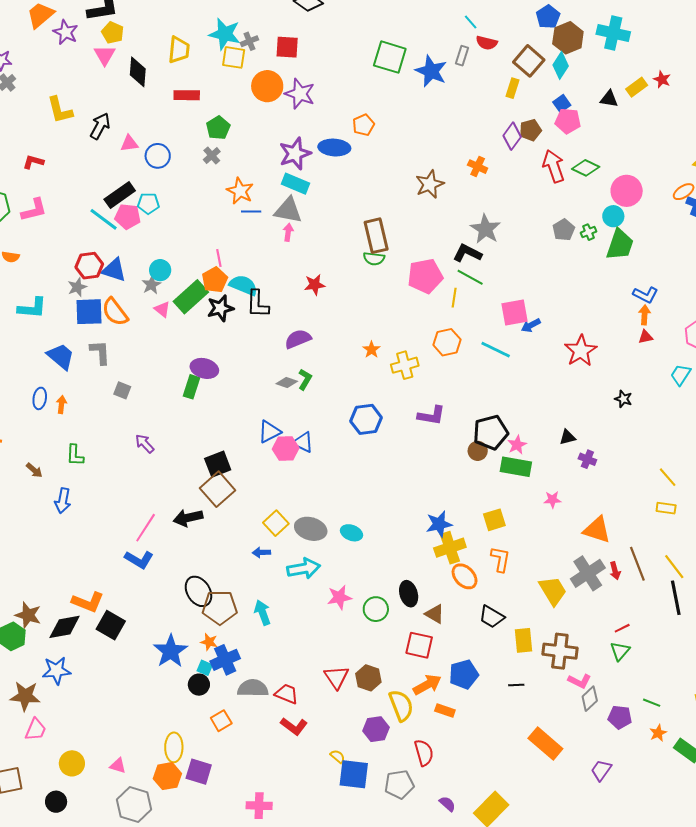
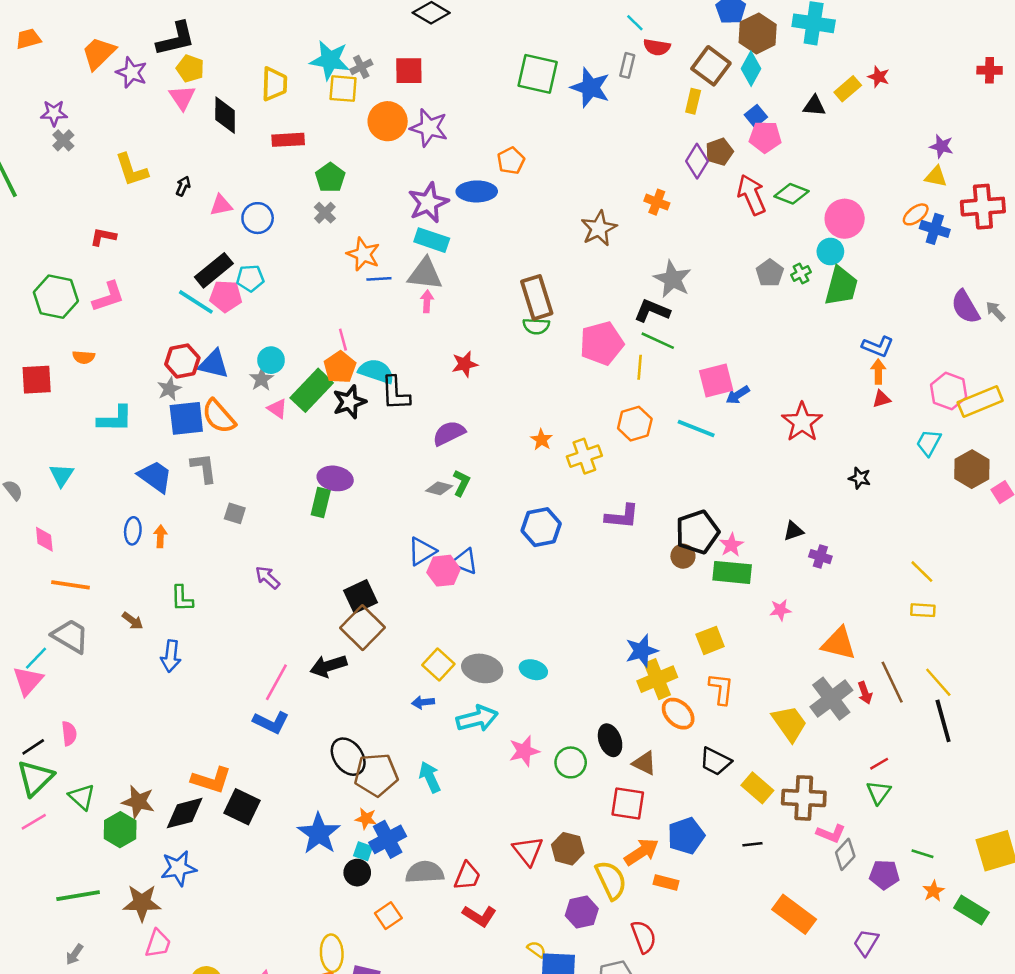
black arrow: (100, 126) -> (183, 186), size x0.6
yellow rectangle: (523, 640) -> (757, 788), turned -40
red trapezoid: (287, 694) -> (467, 876), turned 95

